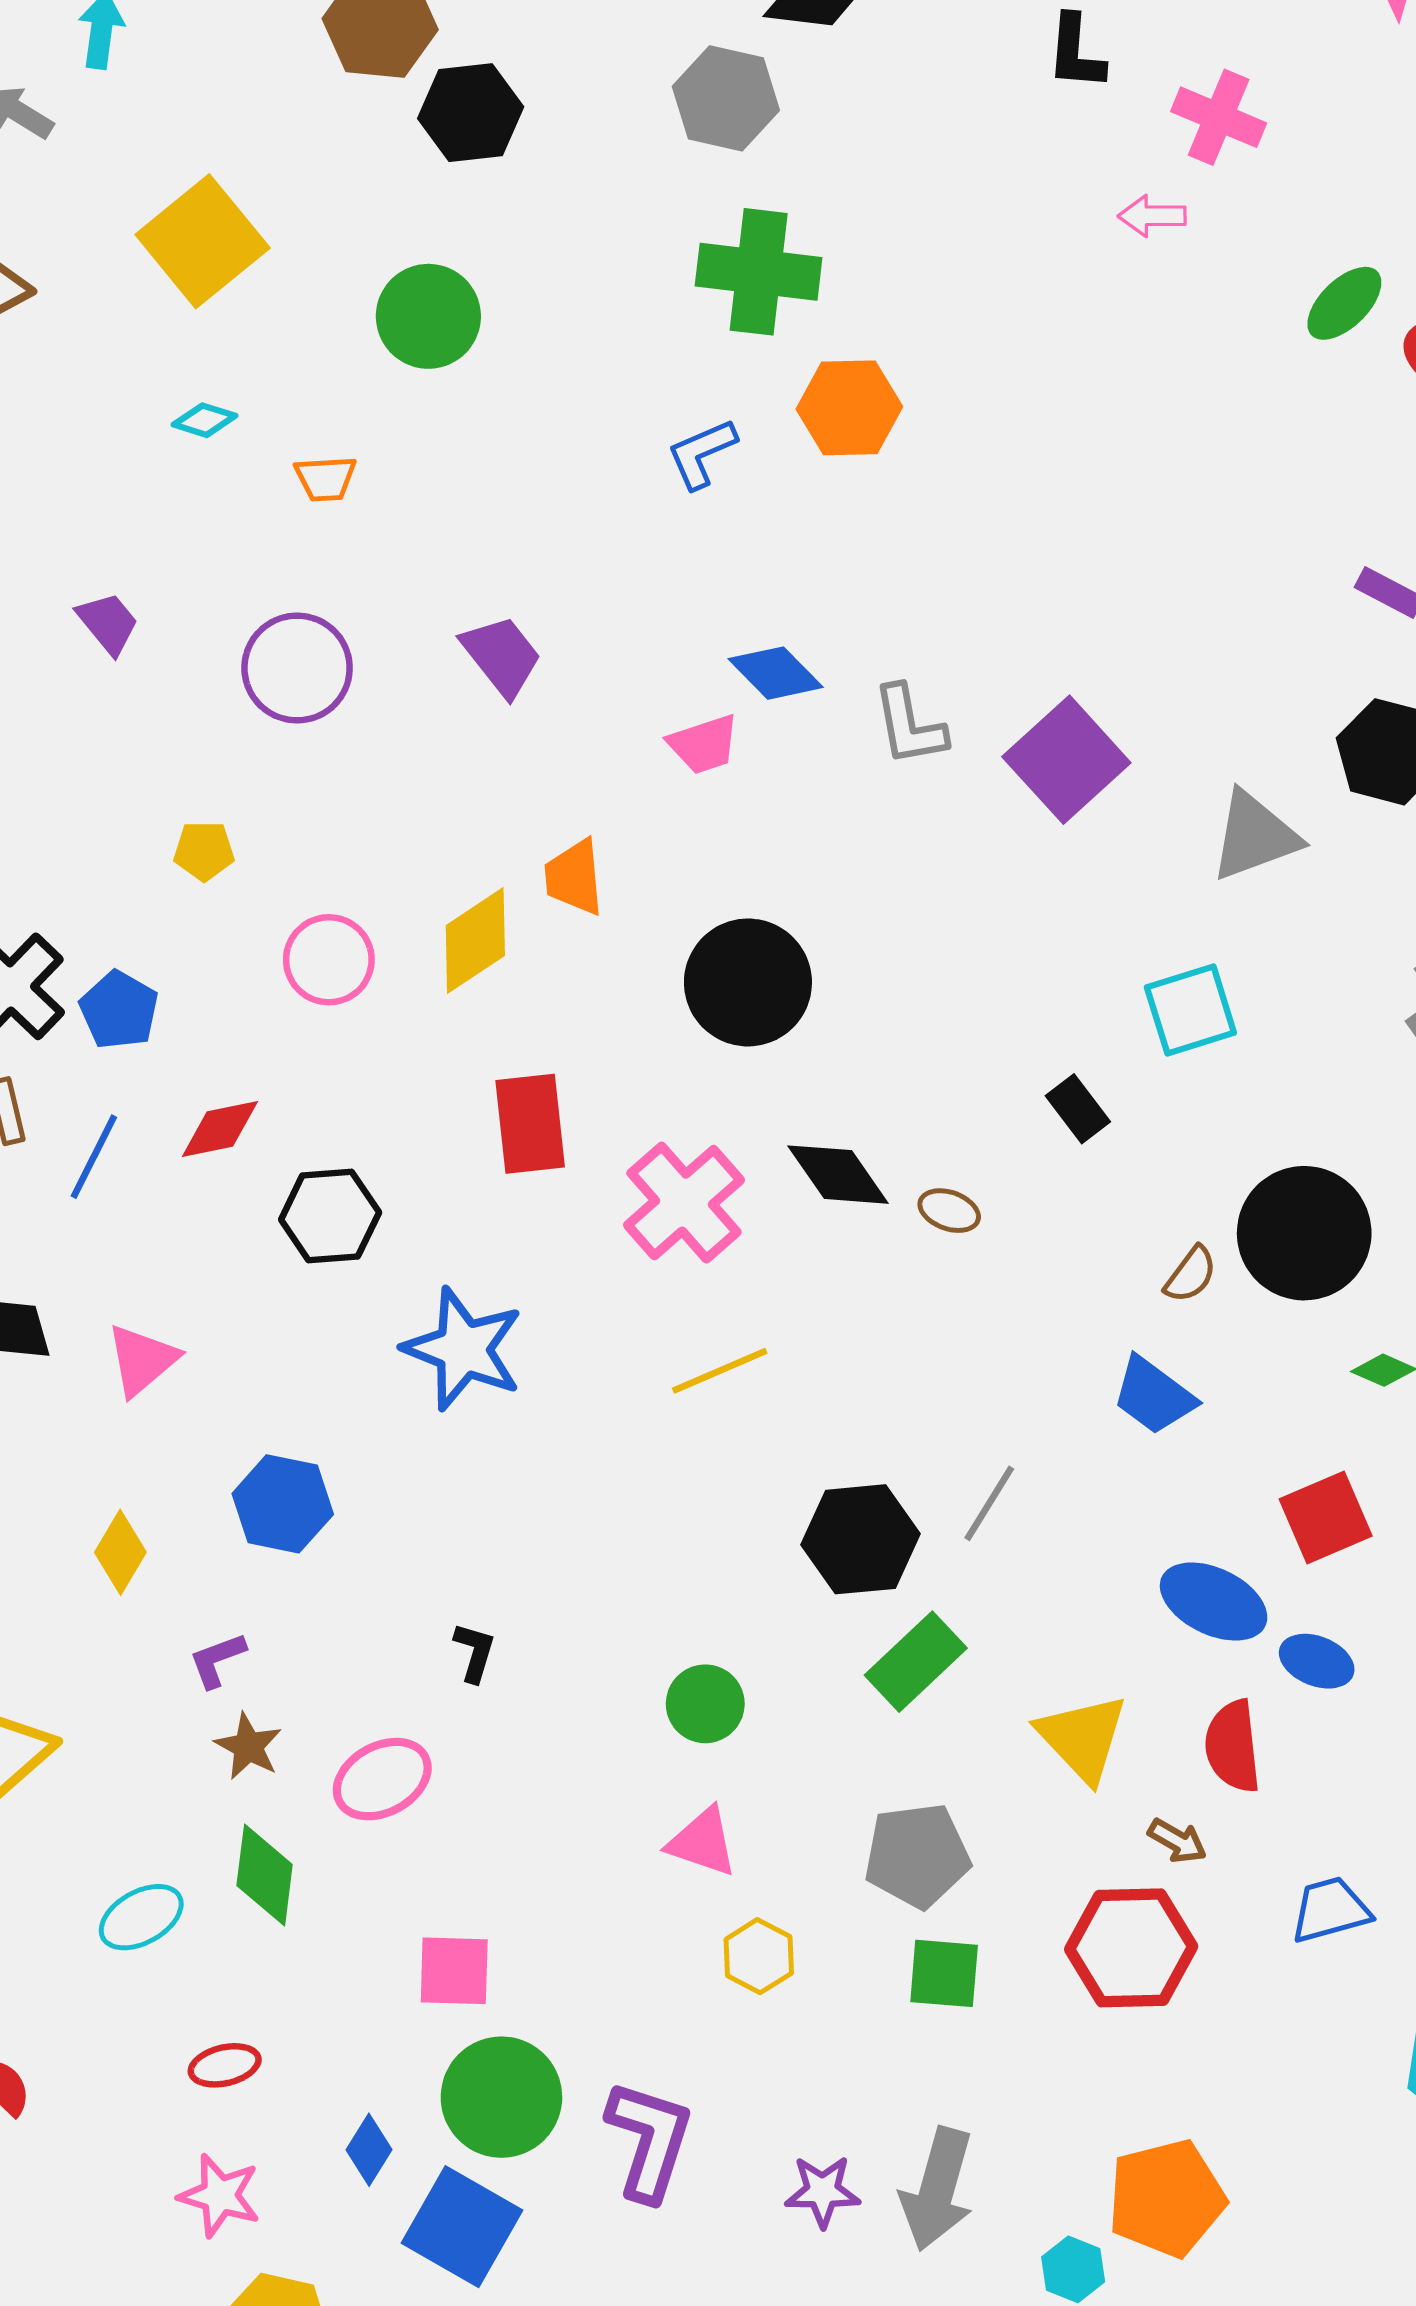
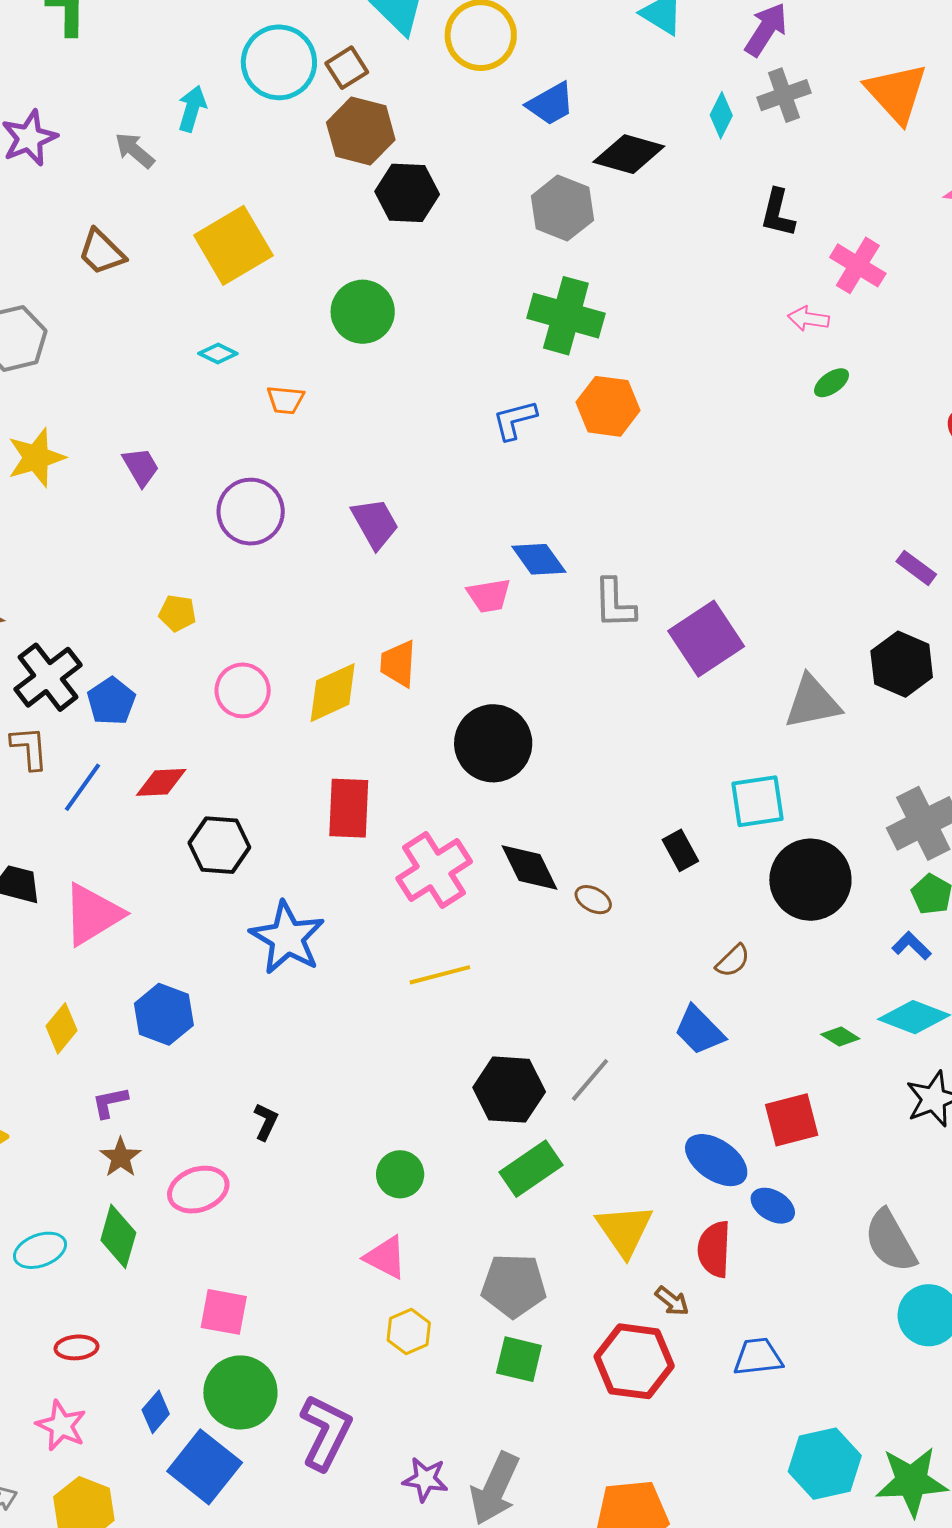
green ellipse: (1344, 303) -> (832, 383), moved, size x0.7
black circle: (1304, 1233) -> (810, 880), moved
pink triangle: (142, 1360) -> (93, 914), size x1.4

